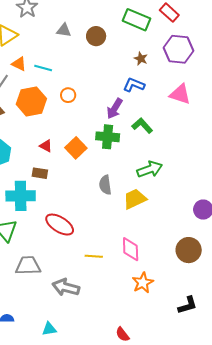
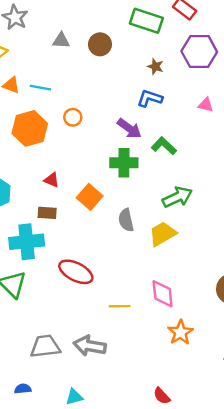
pink triangle: (180, 94) -> (206, 105), size x0.6
purple arrow: (115, 109) -> (129, 128), turned -80
orange square: (76, 148) -> (90, 197), moved
gray trapezoid: (28, 266) -> (45, 346), moved

